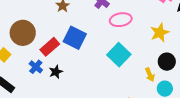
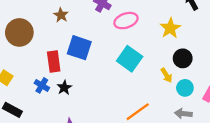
brown circle: (23, 33) -> (19, 32), moved
red rectangle: (50, 47) -> (54, 62), turned -48

